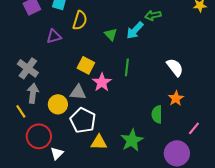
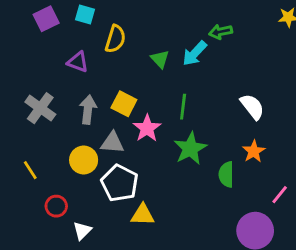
purple triangle: (54, 36) -> (78, 62), turned 35
gray arrow: (33, 93) -> (88, 110), moved
red circle: (39, 136) -> (56, 206), size x0.6
green star: (132, 140) -> (190, 148), moved

